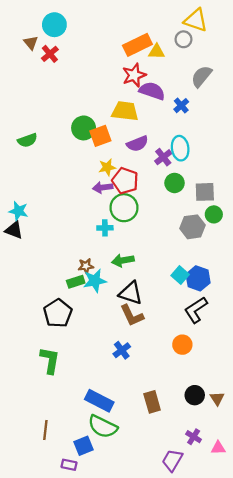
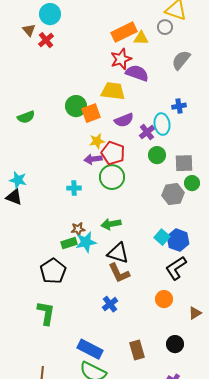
blue cross: (181, 106) -> (179, 106), moved, turned 32
cyan cross: (105, 228) -> (74, 188), moved
brown triangle: (217, 399) -> (195, 313), moved, turned 32

